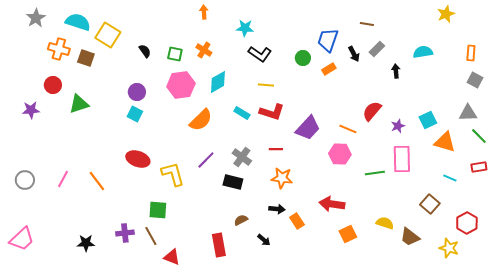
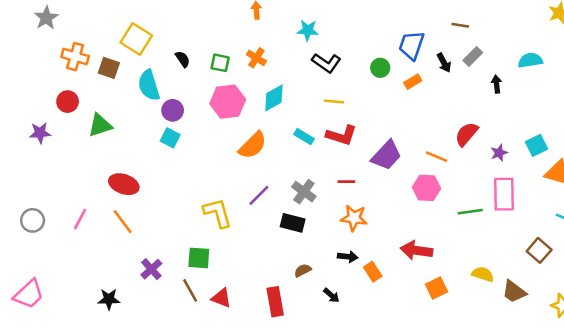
cyan semicircle: (78, 22) -> (149, 85), moved, turned -125
red ellipse: (138, 159) -> (124, 184), moved
purple cross: (125, 233) -> (151, 269), moved, turned -36
red triangle: (172, 257) -> (221, 298), moved

